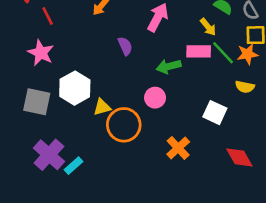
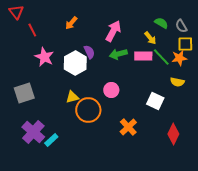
pink star: (41, 53) -> (44, 57), moved
green arrow: (169, 66) -> (118, 54), moved
white hexagon: (75, 88) -> (75, 63), moved
gray square: (37, 102) -> (24, 93), turned -30
red diamond: (239, 157) -> (173, 134), turned 55

